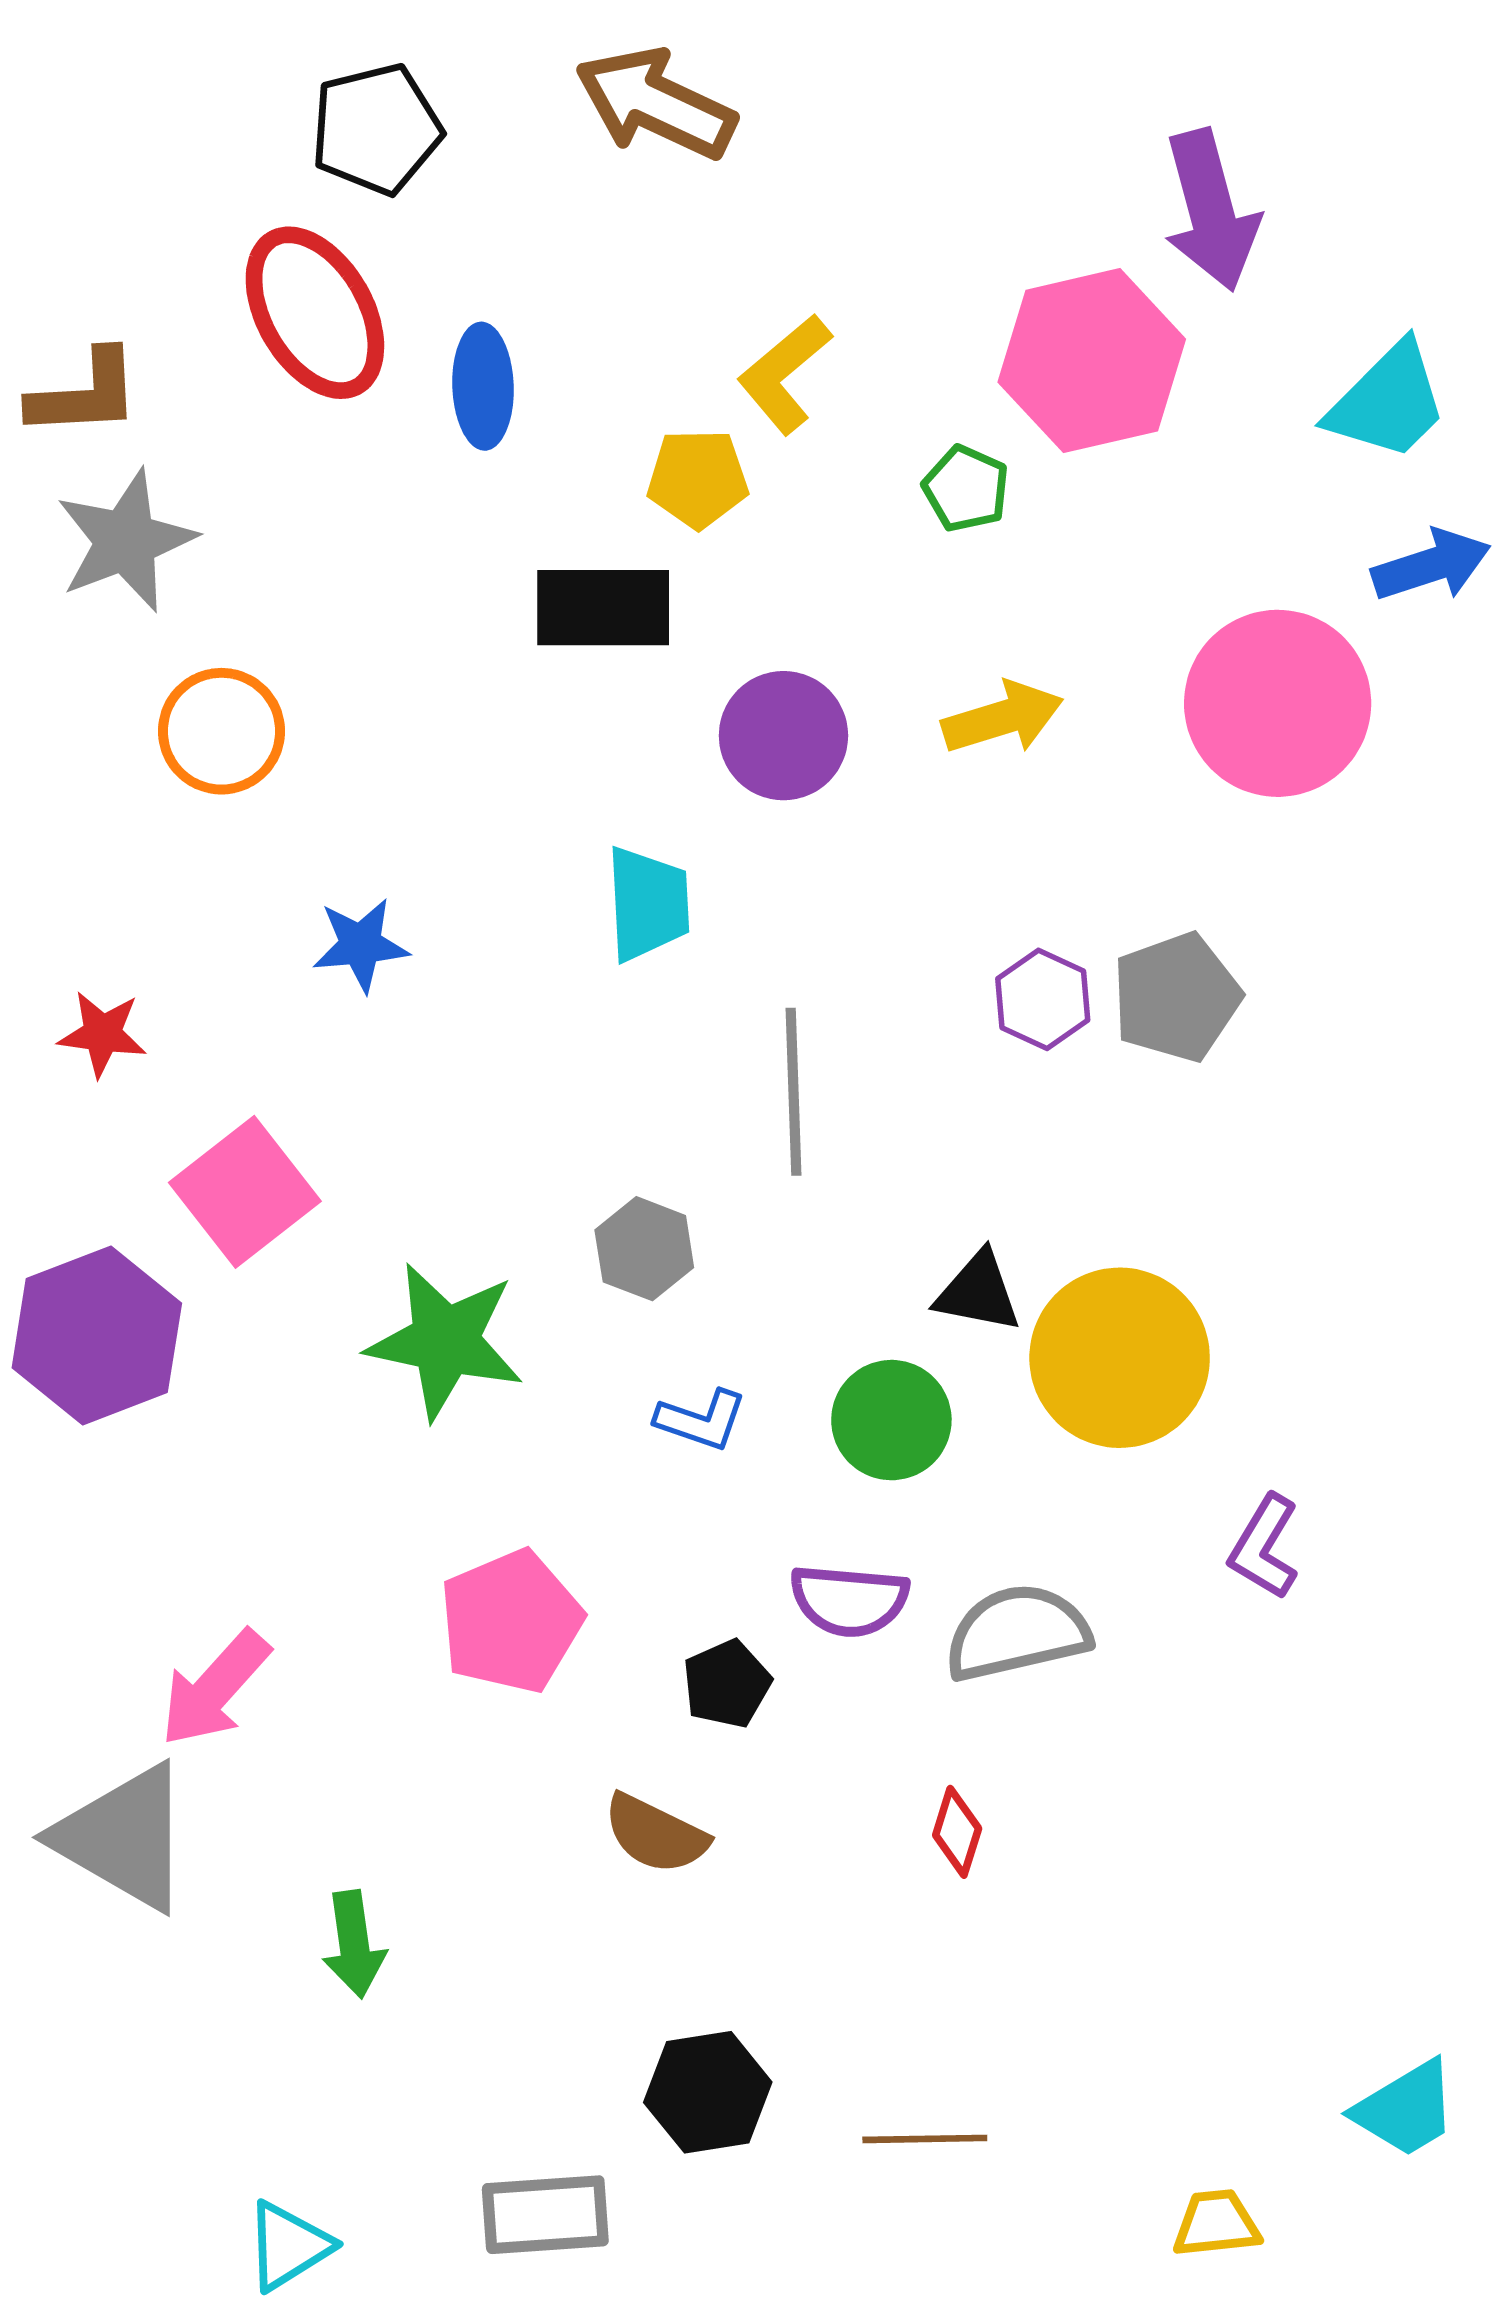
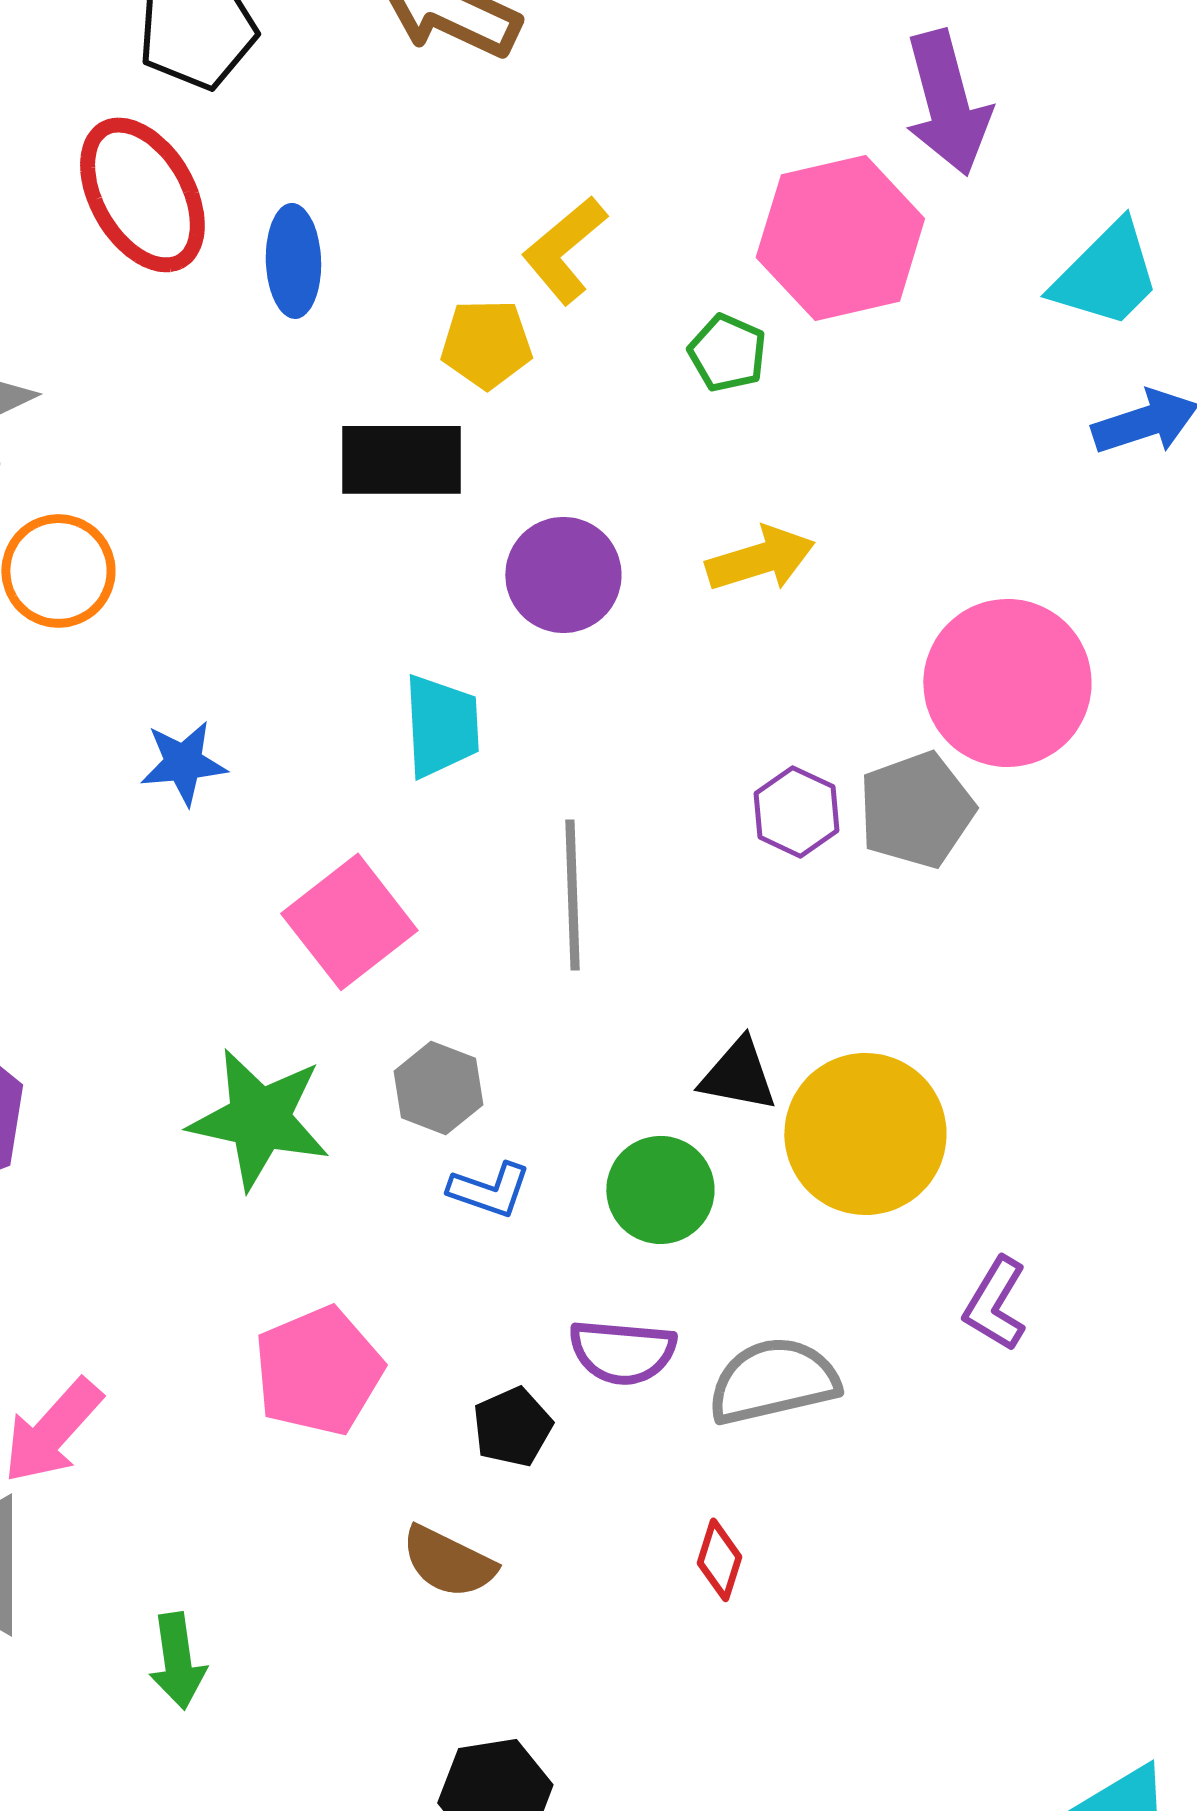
pink circle: (1278, 703) -> (1007, 683), moved
pink square: (245, 1192) -> (349, 922), moved
gray hexagon: (644, 1249) -> (438, 1088), moved

